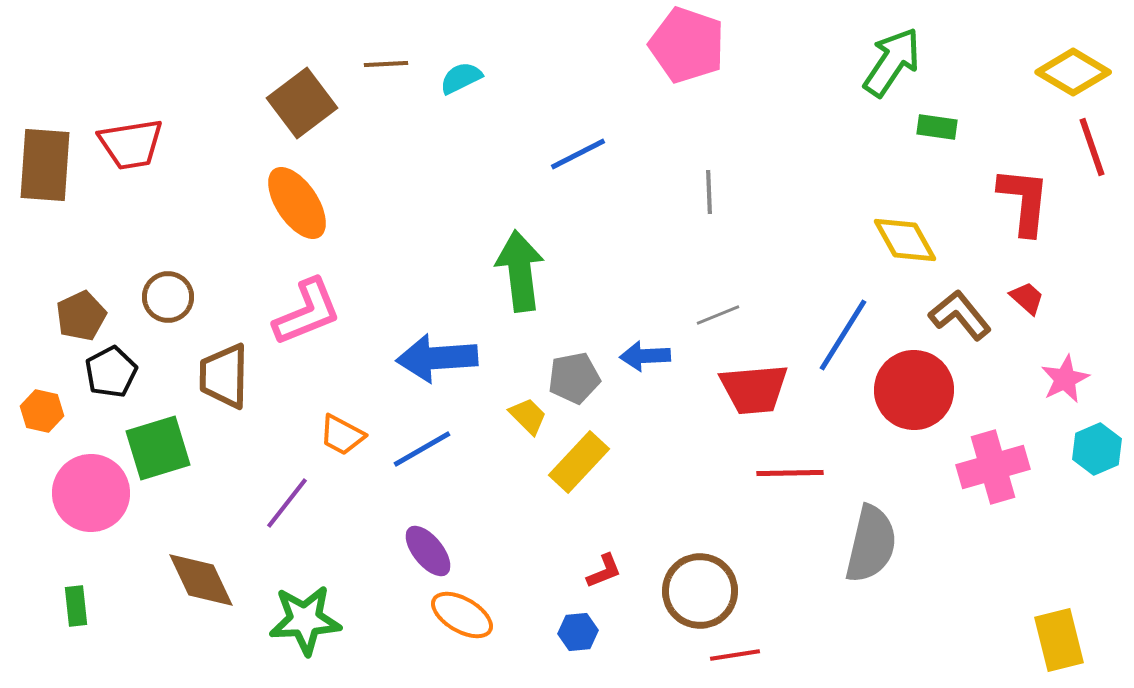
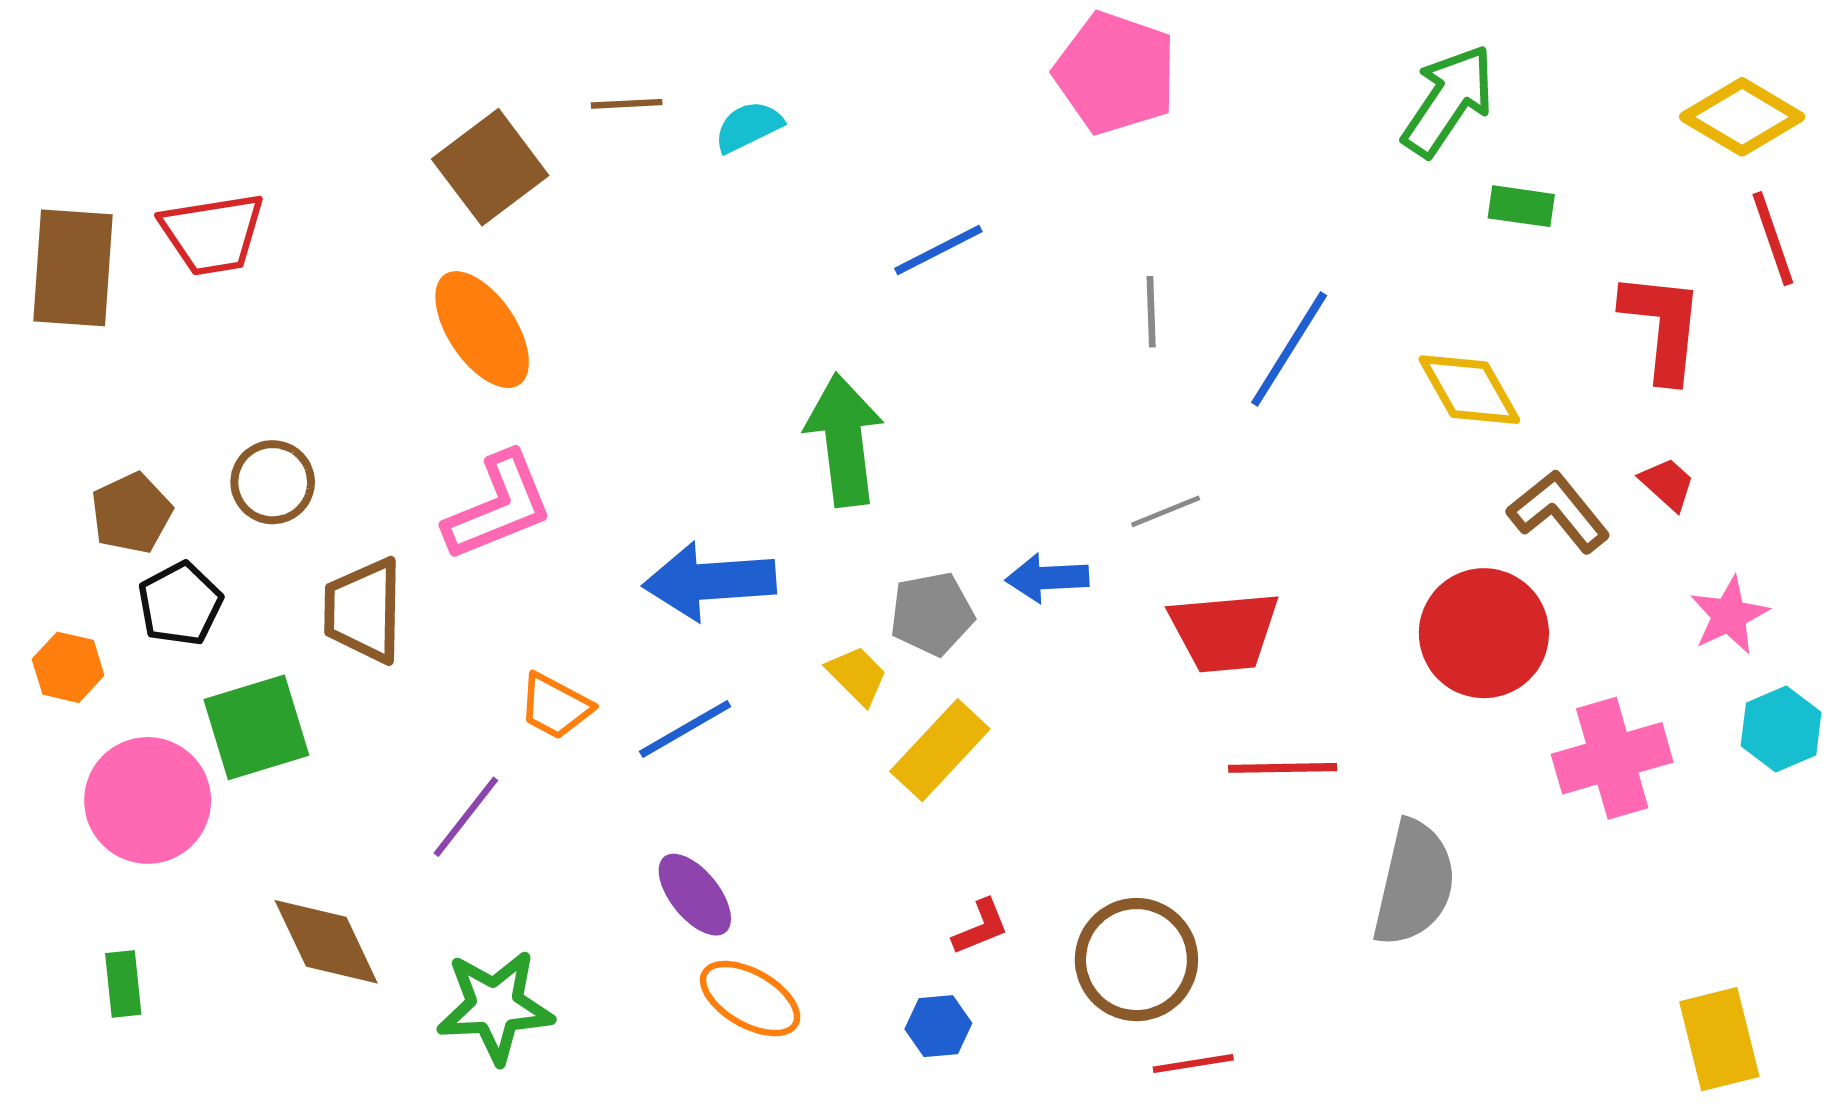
blue line: (843, 335) -> (1289, 349), moved

